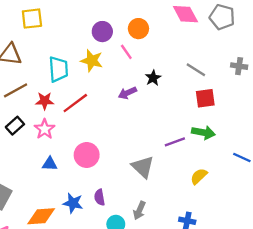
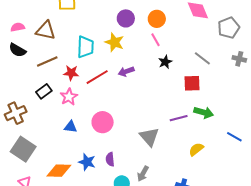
gray pentagon: (222, 17) -> (229, 28), moved, turned 30
pink line: (126, 52) -> (156, 40), moved
purple arrow: (127, 93) -> (126, 71), moved
red square: (205, 98) -> (192, 83), moved

